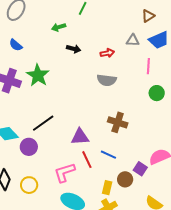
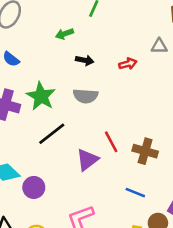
gray semicircle: (107, 80) -> (85, 96), moved
black line: (43, 123) -> (52, 134), moved
purple triangle: (80, 137) -> (87, 160), moved, turned -30
red line: (87, 160) -> (111, 142), moved

